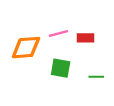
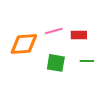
green line: (96, 77) -> (87, 61), moved

